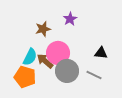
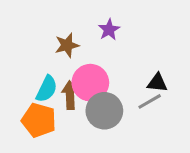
brown arrow: (45, 61) -> (70, 95), turned 48
gray line: (94, 75) -> (150, 101), moved, turned -56

